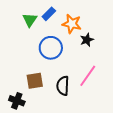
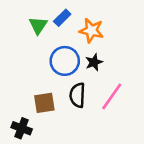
black star: (87, 40) -> (94, 62), moved
black semicircle: (63, 86) -> (77, 95), moved

